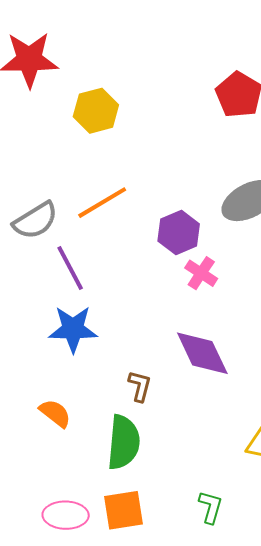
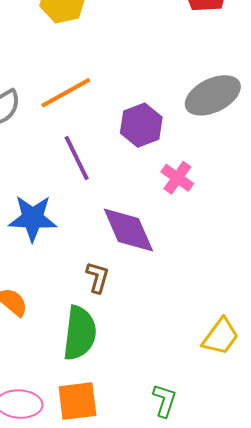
purple line: (70, 268) -> (77, 158), moved
pink cross: (201, 273) -> (177, 178), moved
purple diamond: (202, 353) -> (128, 230), moved

